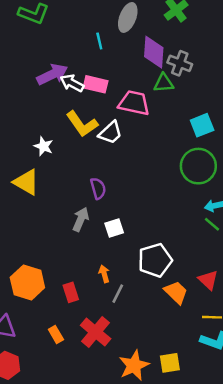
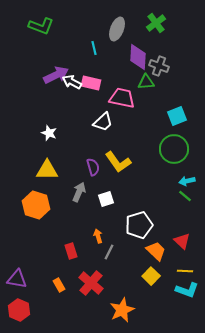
yellow L-shape: (82, 124) -> (118, 162), moved
yellow triangle: (26, 182) -> (47, 170), moved, turned -30
orange hexagon: (27, 282) -> (36, 205), moved
yellow square: (170, 363) -> (151, 276), moved, turned -36

